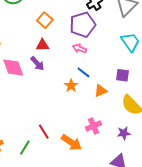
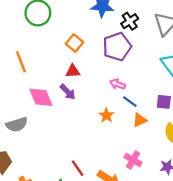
pink arrow: (79, 48) -> (118, 84), moved
blue line: (83, 72) -> (130, 102), moved
pink cross: (93, 126) -> (133, 160), turned -35

